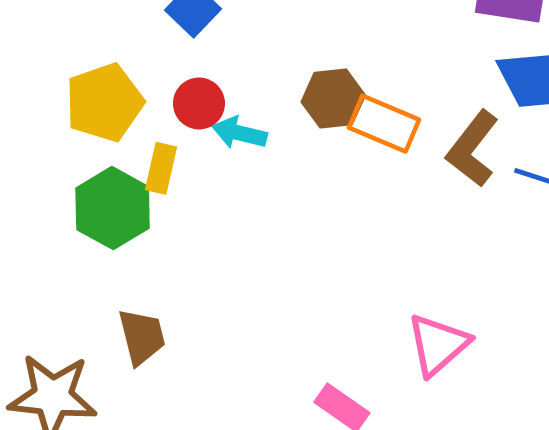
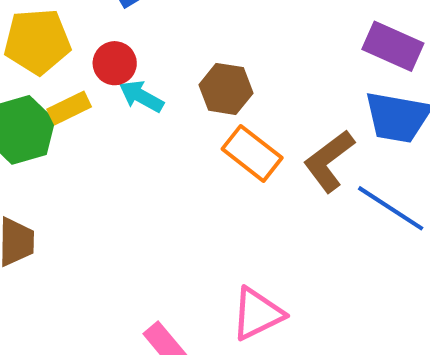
orange rectangle: (384, 124) -> (252, 153), moved
yellow rectangle: (161, 168) -> (69, 108), turned 36

